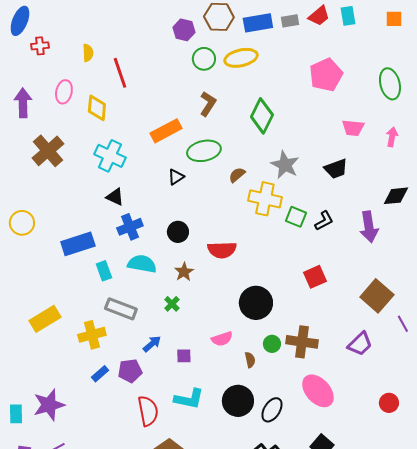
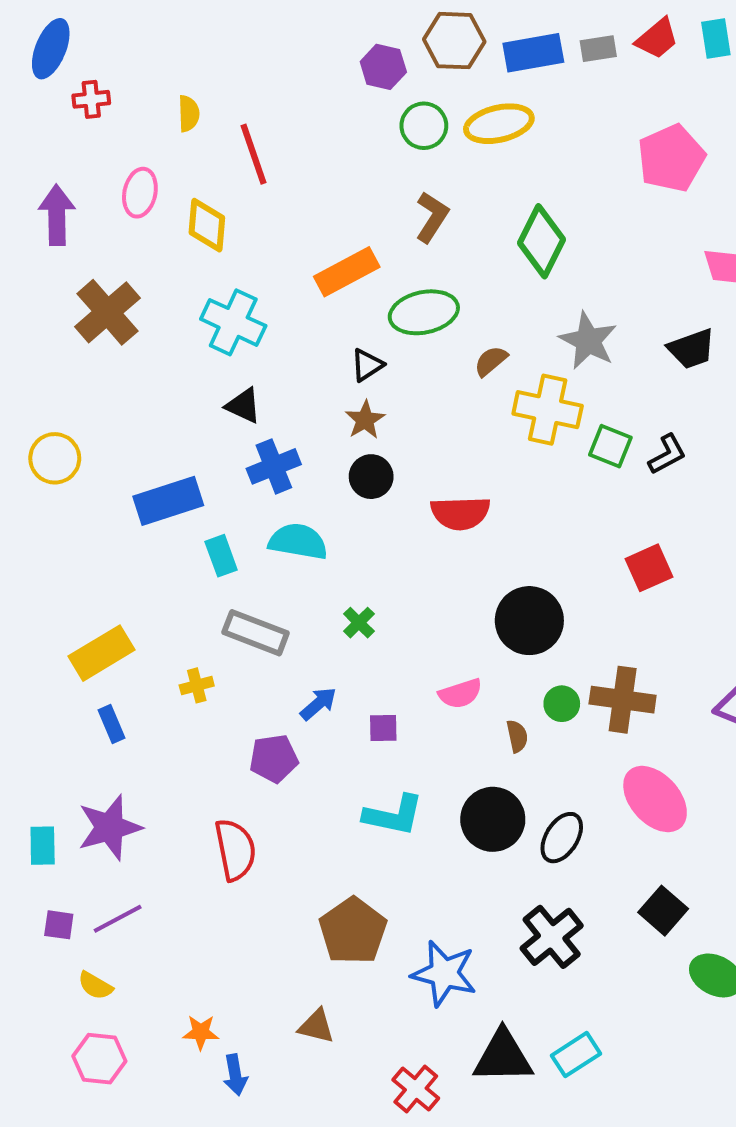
brown star: (184, 272) -> (365, 420), moved
yellow cross: (92, 335) -> (197, 685), size x0.6
blue rectangle: (100, 374) -> (112, 724), moved, turned -72
red semicircle: (148, 411) -> (235, 850), moved

